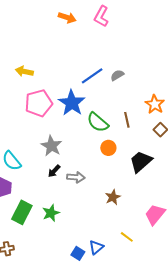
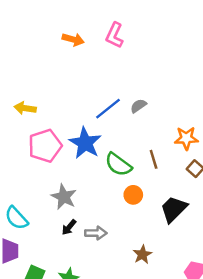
orange star: (155, 104) -> (186, 138), turned -30

